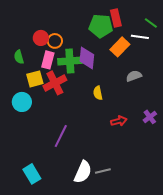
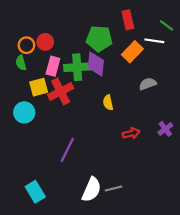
green pentagon: (101, 26) -> (99, 39), moved
orange circle: (55, 41) -> (26, 45), moved

